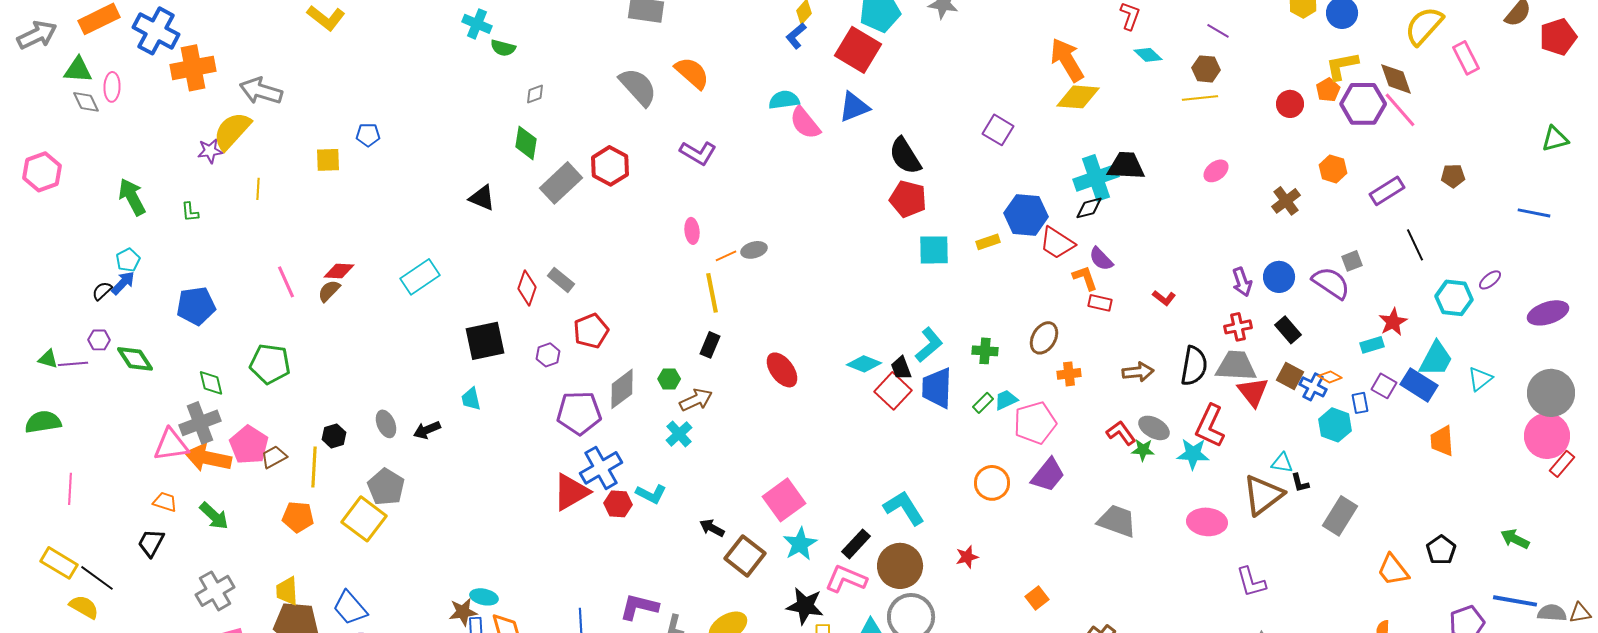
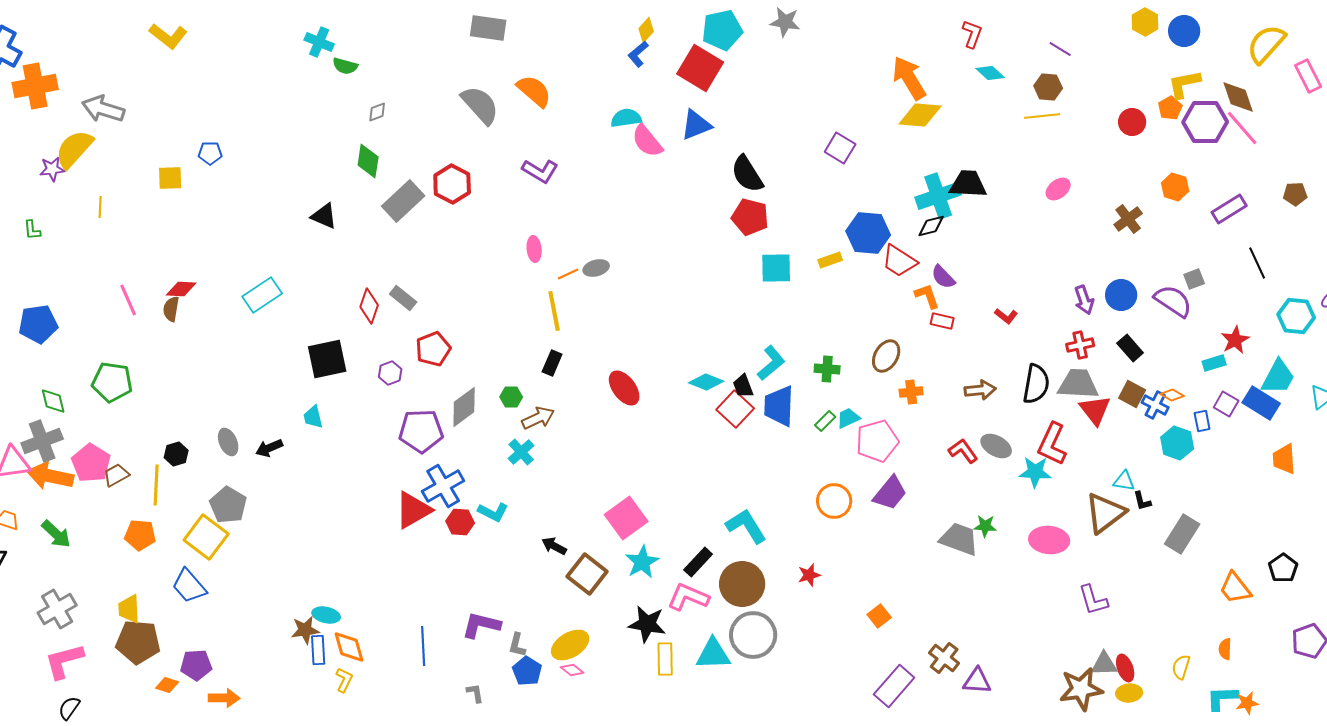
brown semicircle: (329, 291) -> (171, 309), turned -35
green star: (1143, 450) -> (985, 526), moved
blue trapezoid: (350, 608) -> (189, 586), moved

